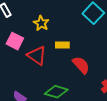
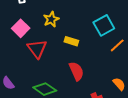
yellow rectangle: (62, 45) -> (71, 41), moved

